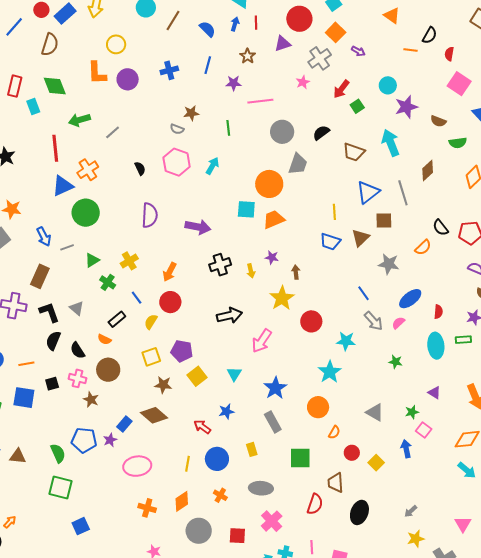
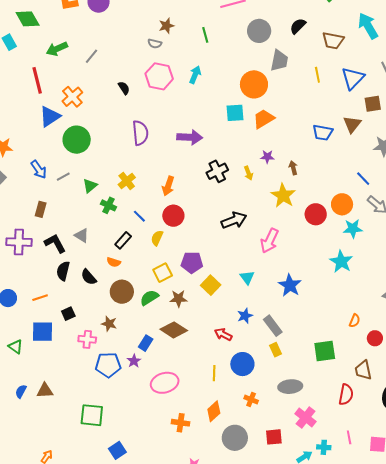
yellow line: (334, 212) -> (317, 75), moved
brown rectangle: (40, 276) -> (41, 209), size x0.7
pink cross: (77, 378) -> (87, 339), moved
orange circle: (318, 407) -> (342, 204), moved
gray rectangle: (273, 422) -> (273, 326), moved
green semicircle: (58, 453) -> (149, 298), moved, turned -90

